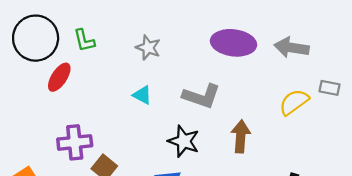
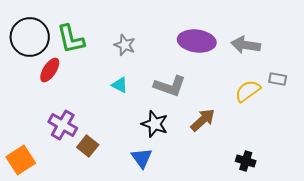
green L-shape: (84, 40) -> (71, 39), size x1.5
brown arrow: (241, 136) -> (203, 120), turned 44
purple cross: (75, 142) -> (63, 125), turned 36

